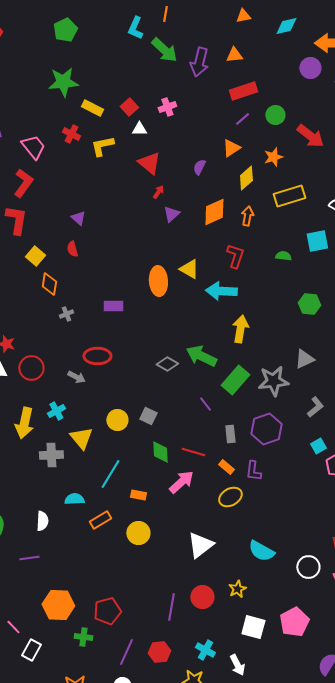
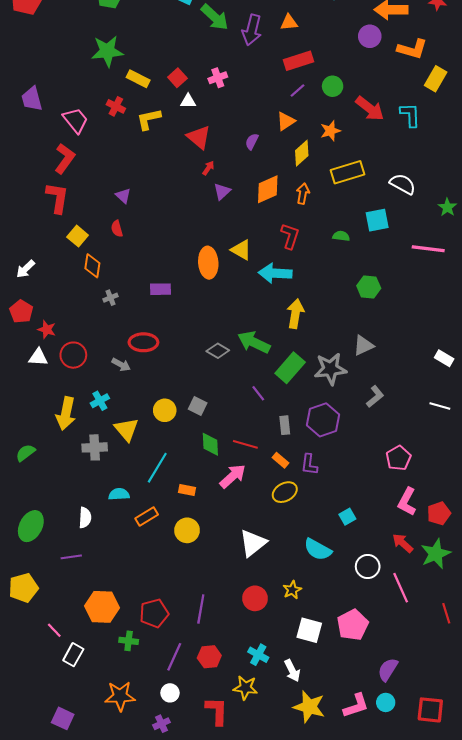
cyan square: (318, 446) -> (347, 517), moved
purple line: (171, 607) -> (201, 609), moved

